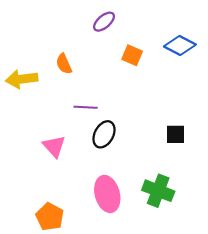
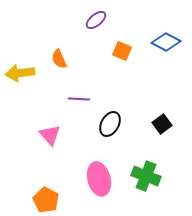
black ellipse: (104, 134) -> (110, 124), moved
black square: (176, 134) -> (162, 124), turned -36

